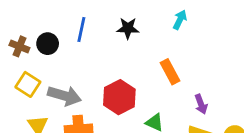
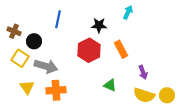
black star: (128, 28) -> (99, 25), moved
black circle: (48, 44) -> (34, 41), moved
red hexagon: (119, 97) -> (89, 50), moved

